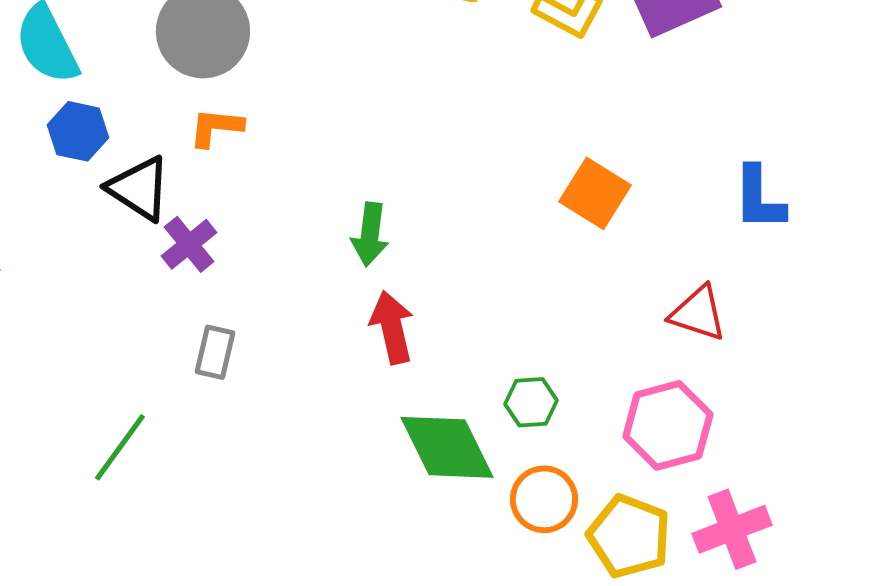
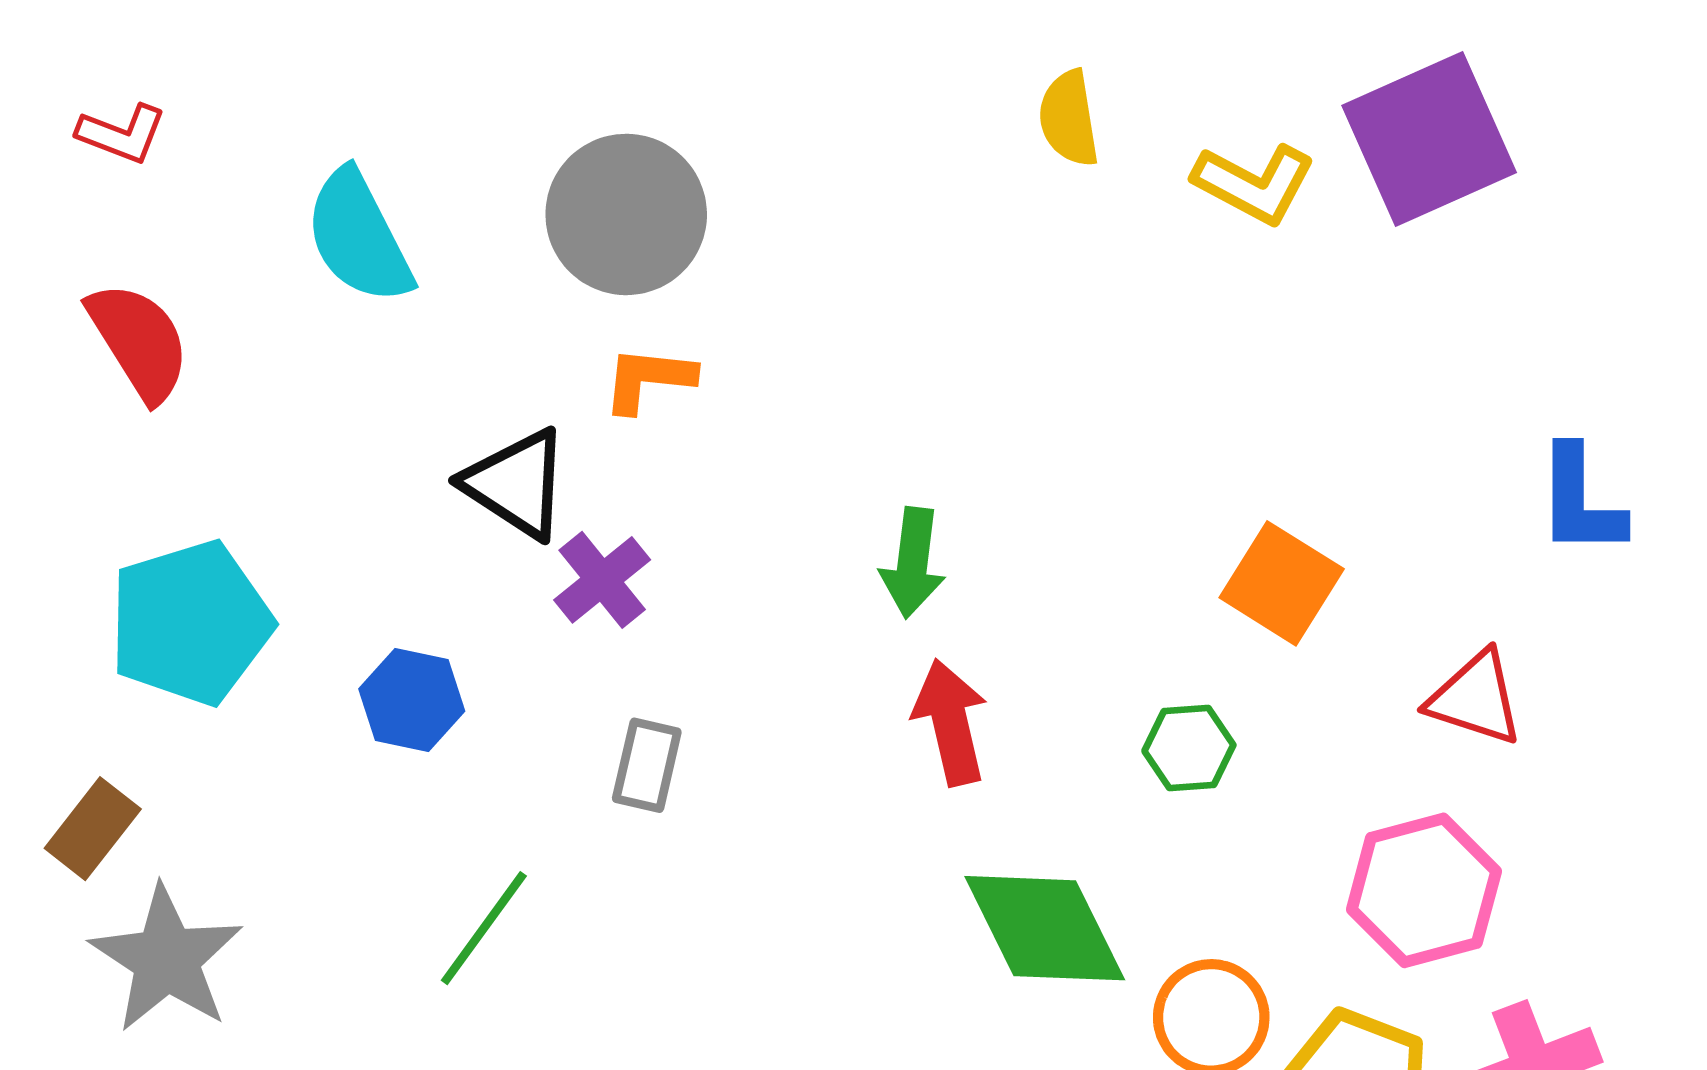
blue hexagon: (78, 131) -> (412, 700), moved
orange square: (595, 193) -> (1282, 583), moved
green hexagon: (531, 402) -> (1189, 748), moved

